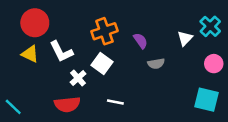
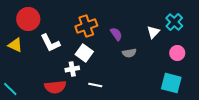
yellow triangle: (30, 54) -> (15, 45), moved
white cross: (78, 78) -> (72, 69), moved, turned 32

